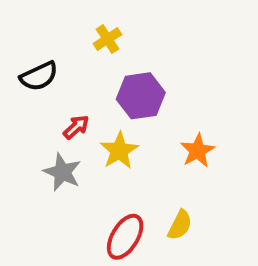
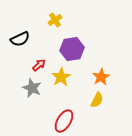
yellow semicircle: (180, 225) -> (97, 100), moved

